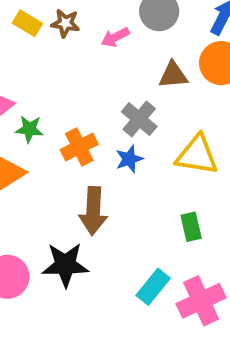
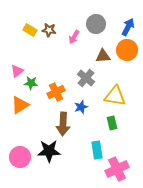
pink arrow: (115, 37) -> (74, 37), turned -32
blue star: (129, 159) -> (81, 107), moved
green rectangle: (191, 227) -> (112, 123), moved
cyan rectangle: (153, 287) -> (97, 150), moved, turned -48

